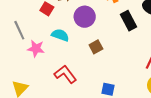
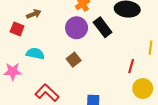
purple circle: (85, 17) -> (77, 28), moved

